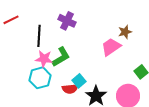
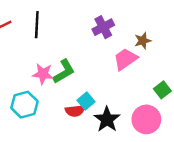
purple cross: (67, 21) -> (103, 27), moved, turned 36
black line: (39, 36) -> (37, 25), moved
cyan hexagon: (40, 78) -> (24, 105), moved

